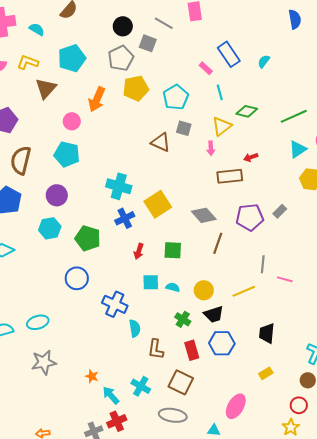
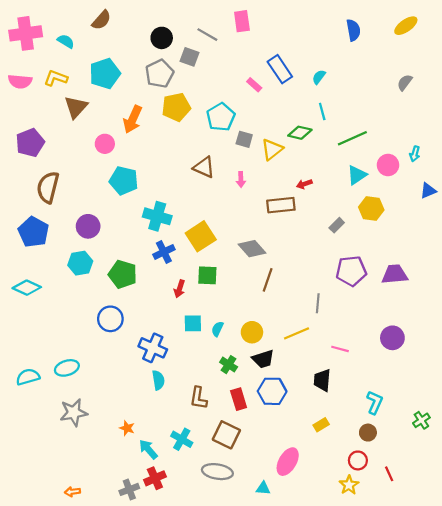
cyan line: (220, 92) -> (322, 111), moved
gray square: (184, 128) -> (244, 139), moved
pink arrow: (211, 148) -> (241, 179), moved
cyan pentagon: (67, 154) -> (124, 181), moved
gray rectangle: (280, 211) -> (337, 225), moved
purple pentagon: (250, 217) -> (351, 271), moved
green square: (173, 250) -> (207, 275), moved
pink line: (285, 279) -> (340, 349), moved
cyan semicircle: (173, 287) -> (217, 329), turned -80
cyan semicircle: (135, 328) -> (158, 380), moved

